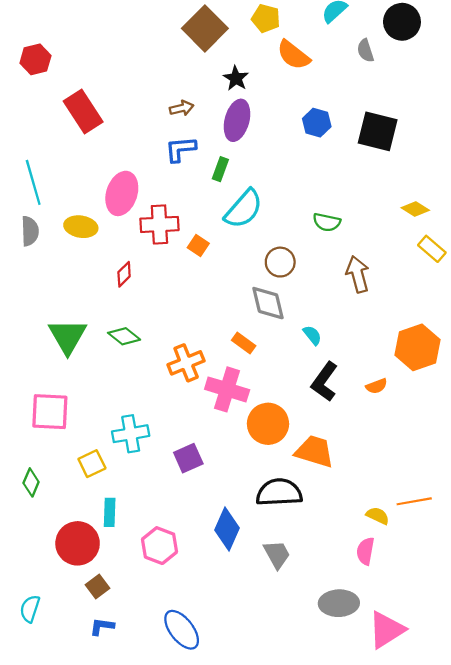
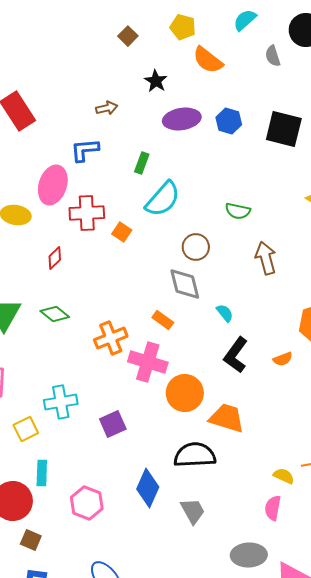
brown square: (205, 28) -> (128, 36), size x0.5
purple ellipse: (237, 120) -> (182, 119), moved, turned 66
blue L-shape: (181, 149) -> (85, 150), moved
brown square: (97, 587) -> (31, 540), turned -30

